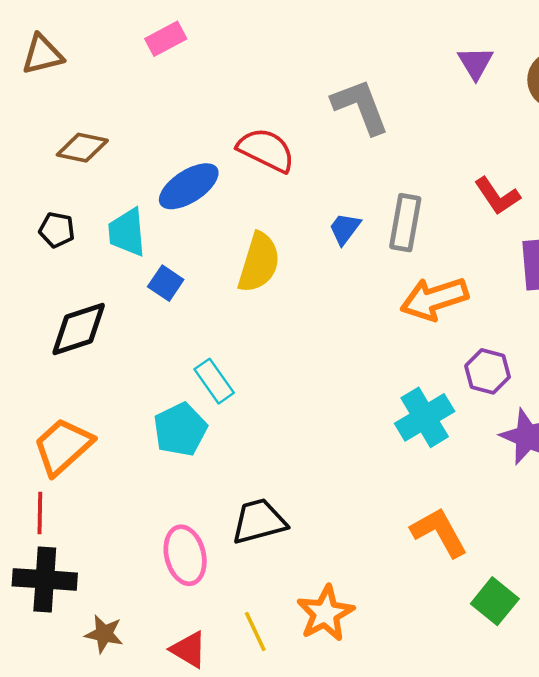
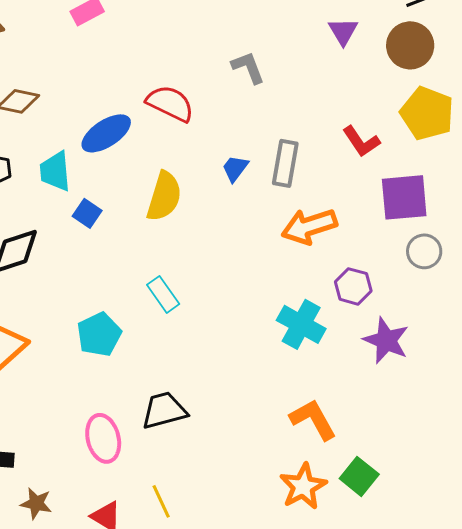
gray L-shape: (360, 106) -> (248, 67), size x0.7
cyan rectangle: (214, 381) -> (163, 294), moved
cyan cross: (425, 417) -> (301, 324), turned -30
orange star: (325, 613) -> (303, 486), moved

